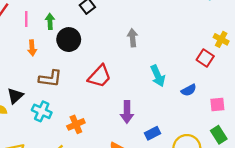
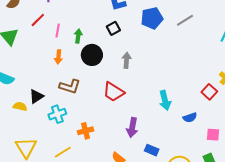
gray arrow: (133, 38) -> (127, 60), moved
red trapezoid: (100, 76) -> (114, 92), turned 70
cyan cross: (42, 111) -> (57, 114), turned 36
blue rectangle: (153, 133) -> (152, 150), turned 40

